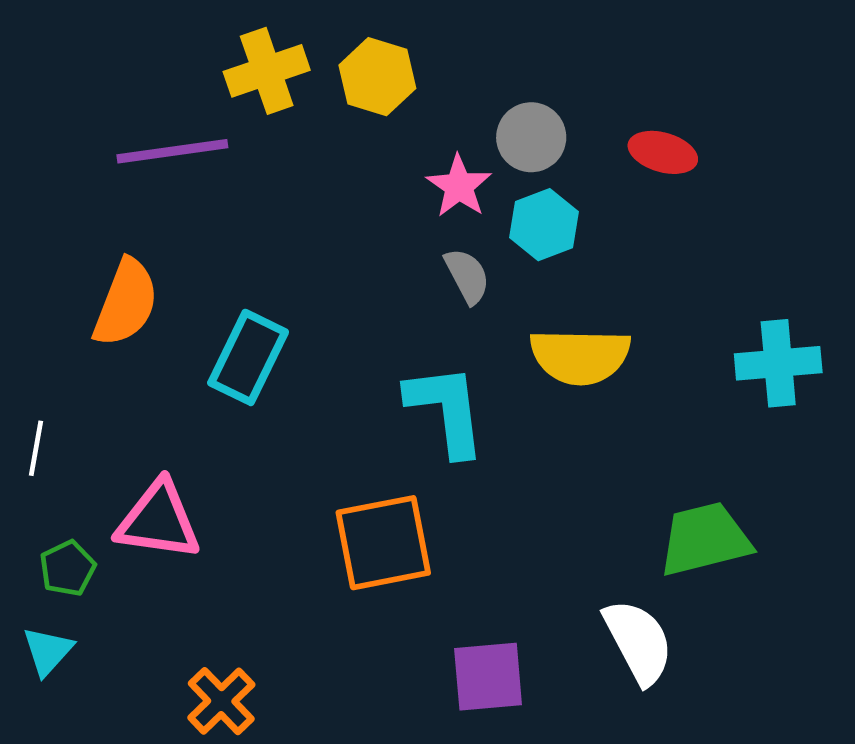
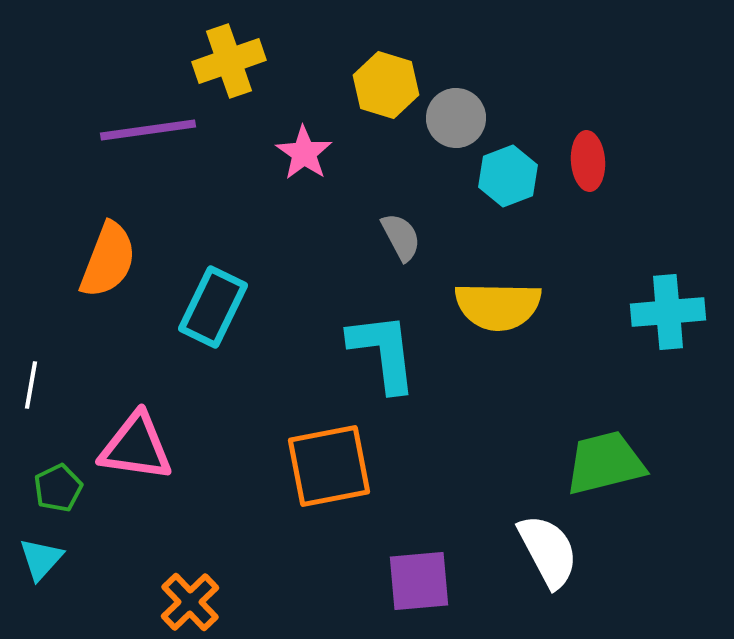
yellow hexagon: (377, 77) -> (386, 85), moved
red ellipse: (663, 152) -> (588, 161), moved, turned 70
pink star: (459, 186) -> (304, 153), moved
cyan hexagon: (544, 225) -> (508, 176), moved

